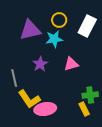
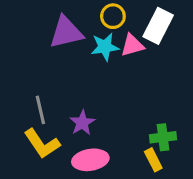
purple star: (40, 64) -> (82, 123), moved
pink triangle: (71, 64) -> (132, 45), moved
yellow L-shape: (29, 99) -> (42, 144), moved

